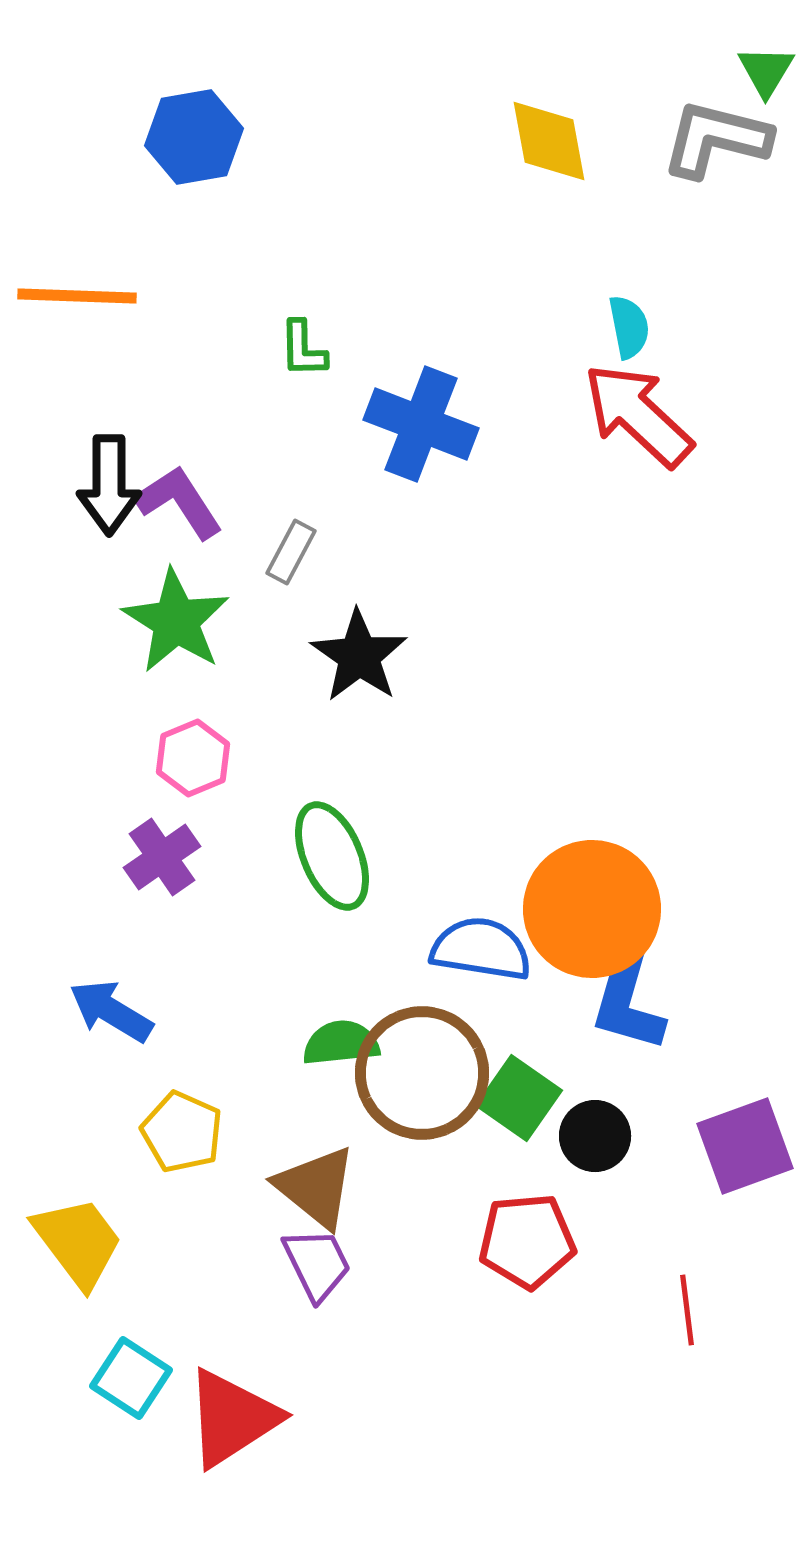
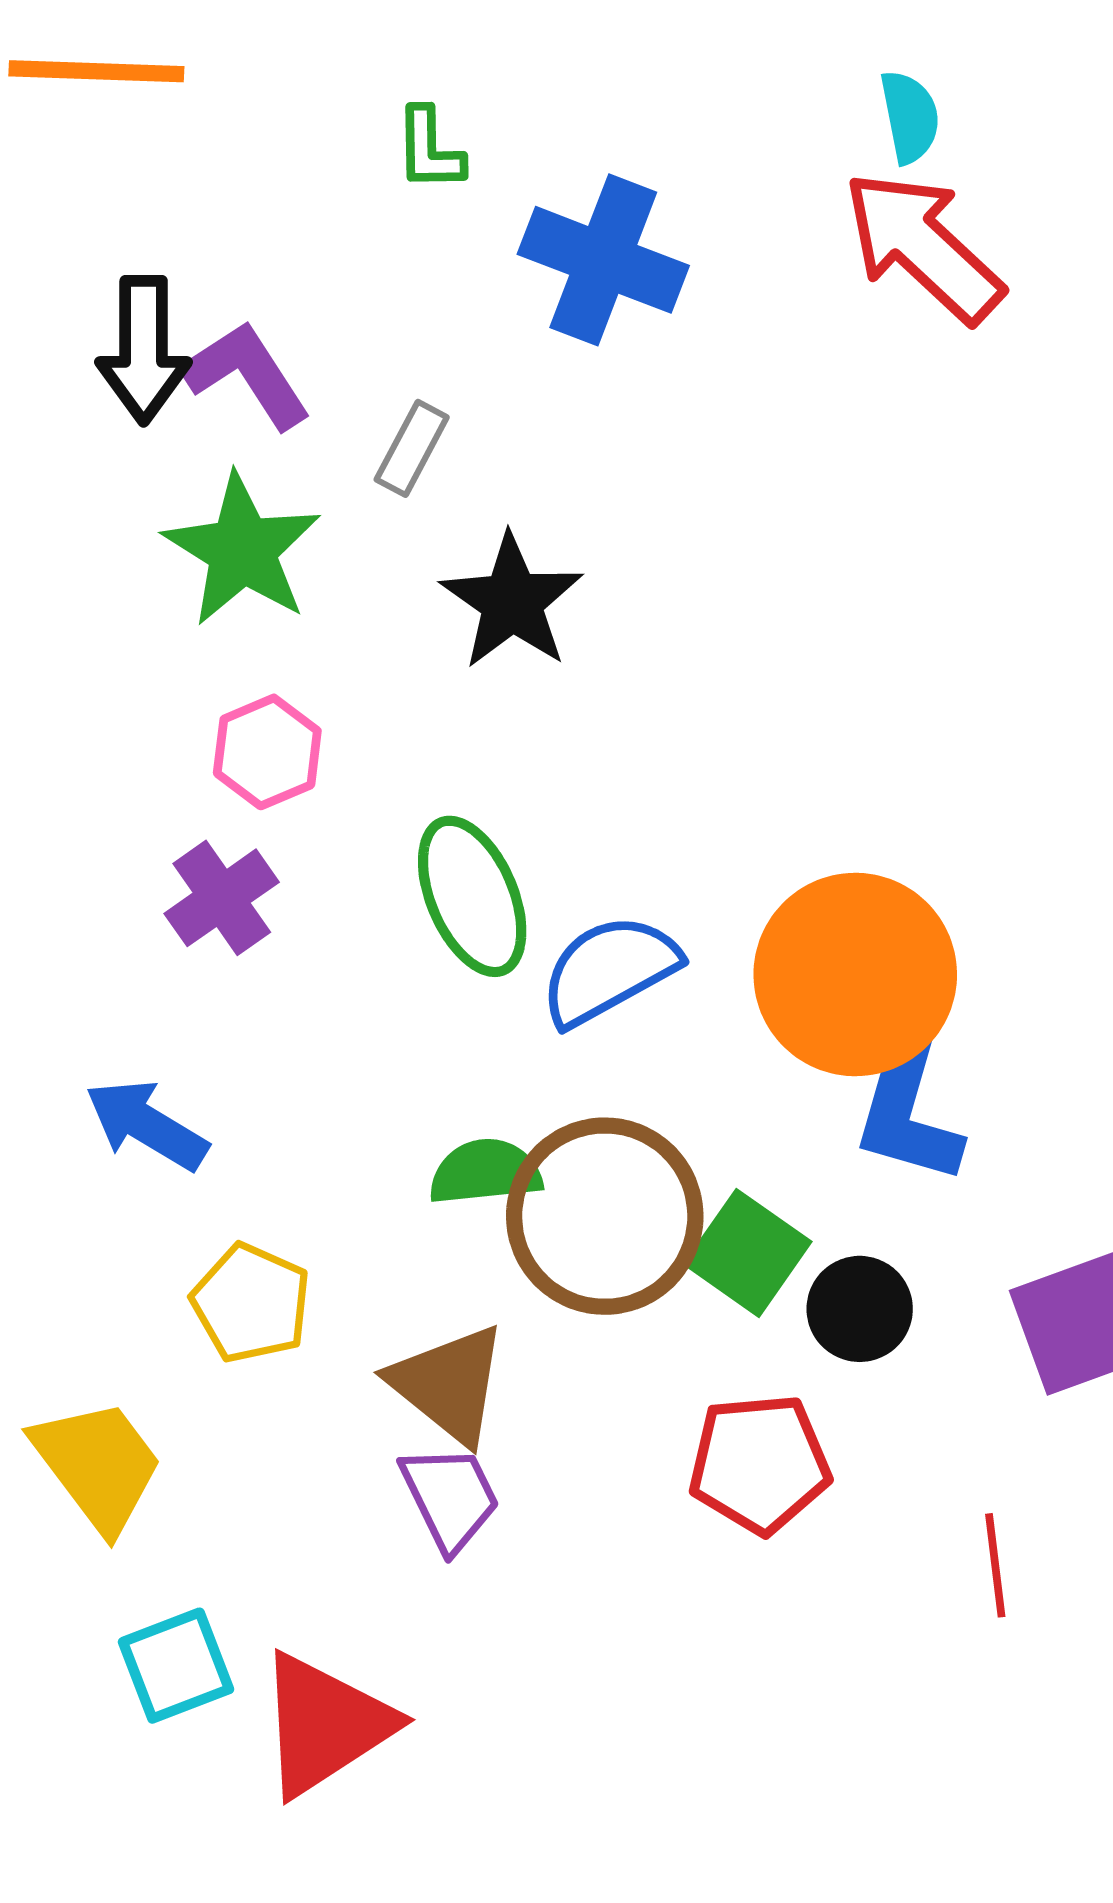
blue semicircle: (481, 949) -> (609, 970), moved, turned -38
cyan square: (131, 1378) -> (176, 1666), turned 36

